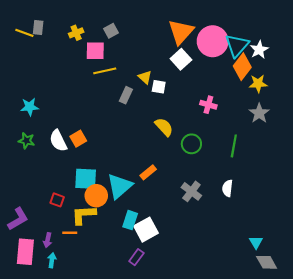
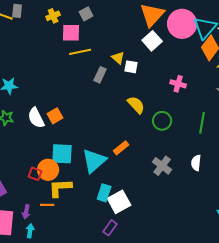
orange circle: (96, 196) -> (48, 170), moved

